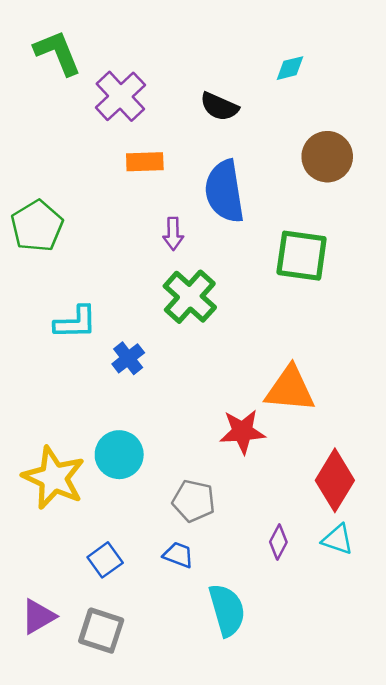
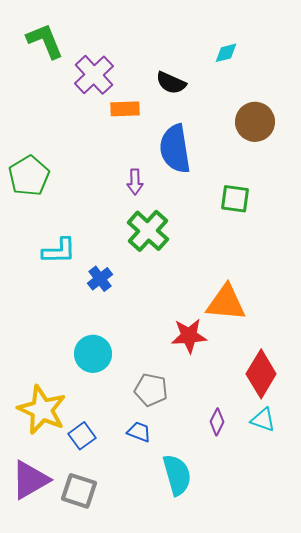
orange rectangle: (145, 162) -> (125, 109), moved
green square: (302, 256) -> (235, 199), size x0.7
yellow star: (54, 478) -> (42, 410), moved
purple triangle: (38, 616) -> (30, 480), size x1.4

